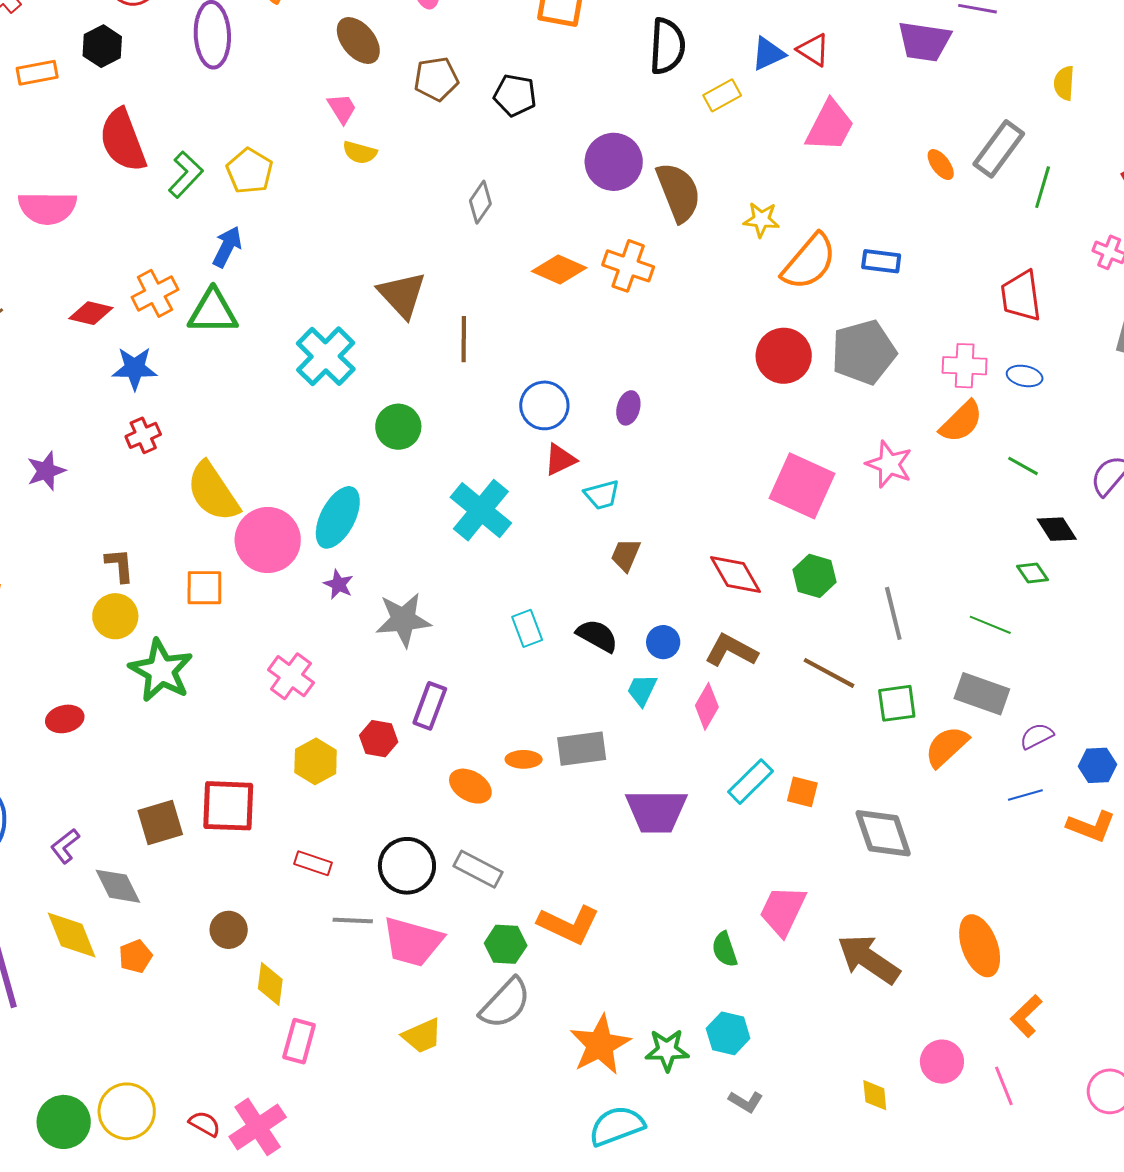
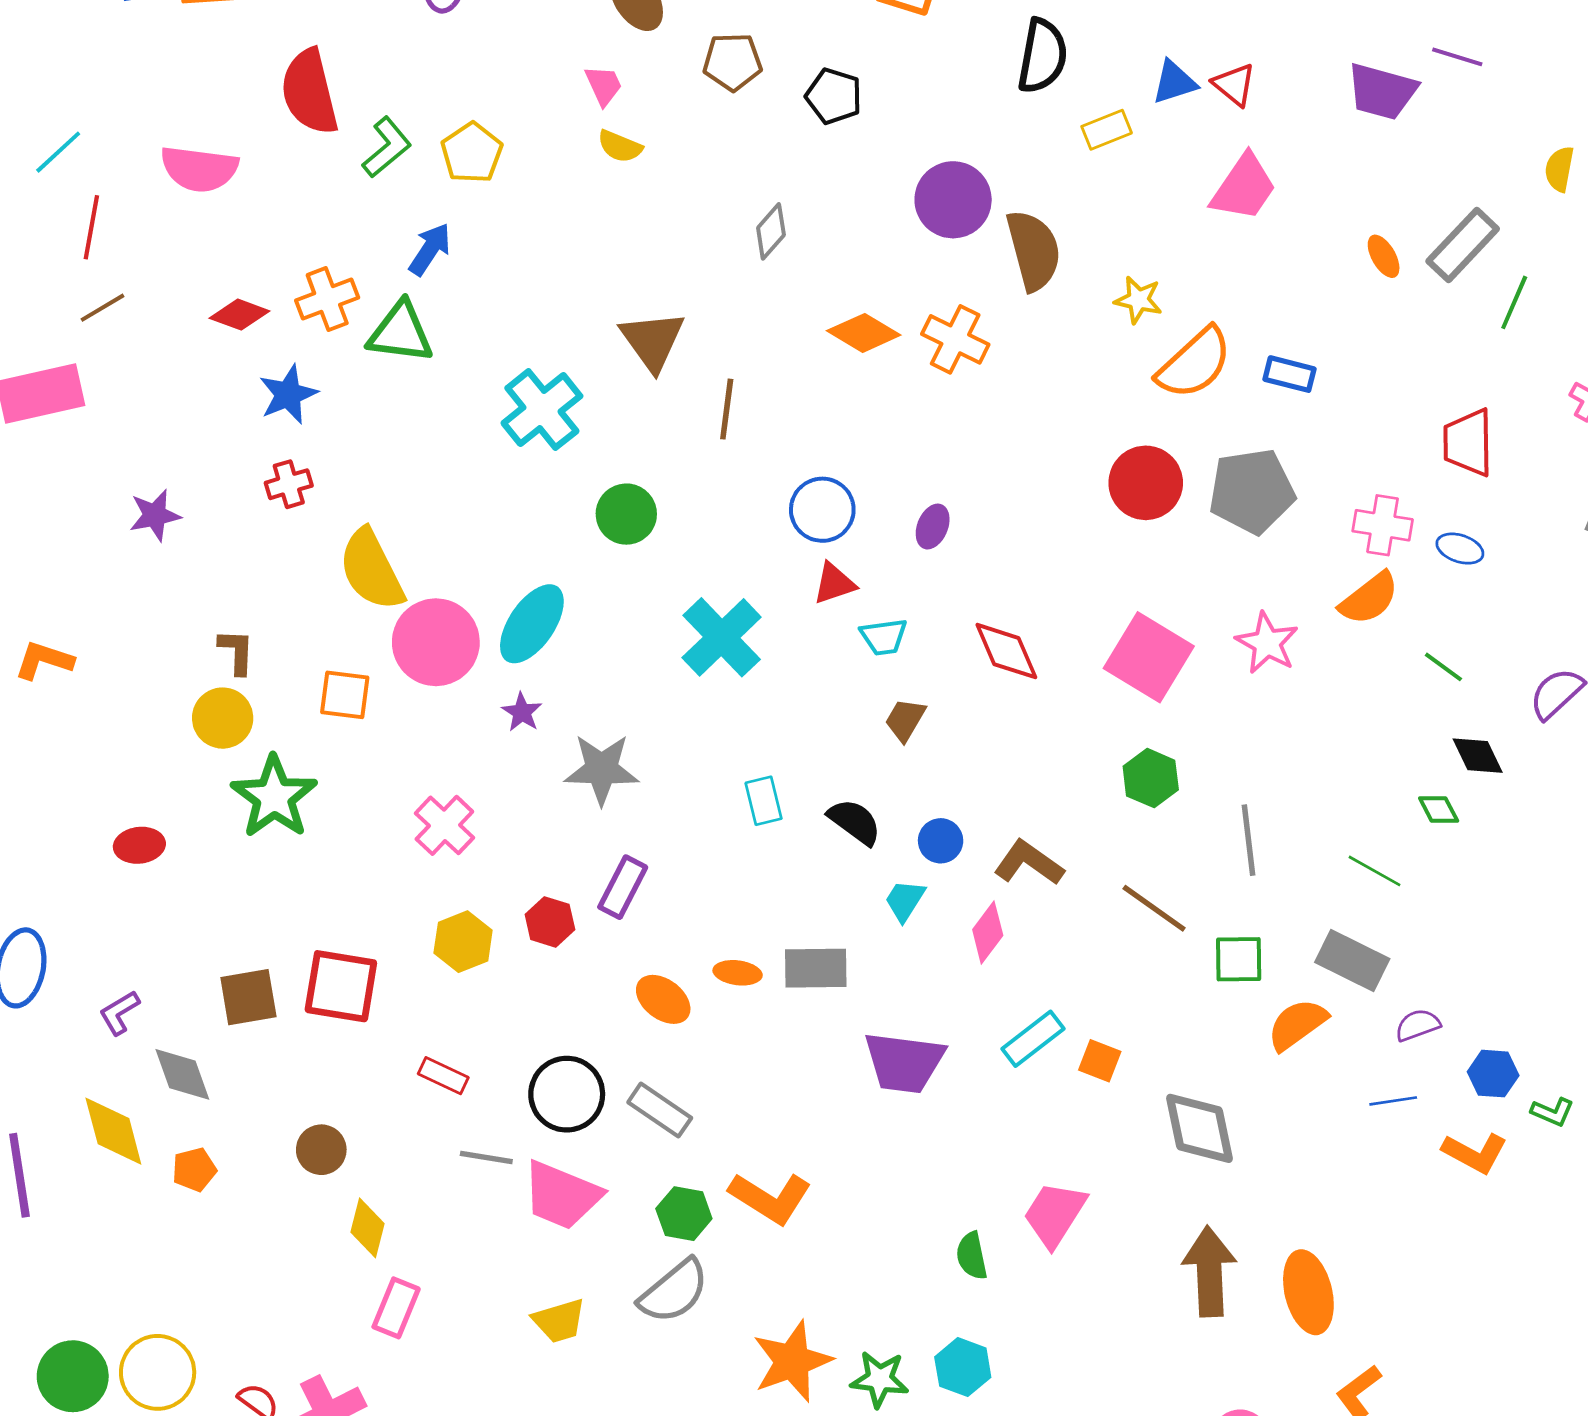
blue star: (135, 368) -> (288, 394), turned -30
red diamond: (736, 574) -> (1006, 651), moved
brown arrow: (869, 959) -> (1209, 1271), moved, turned 46

